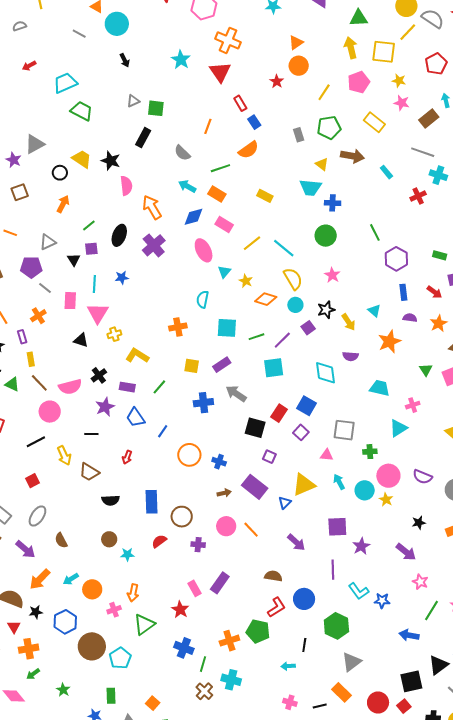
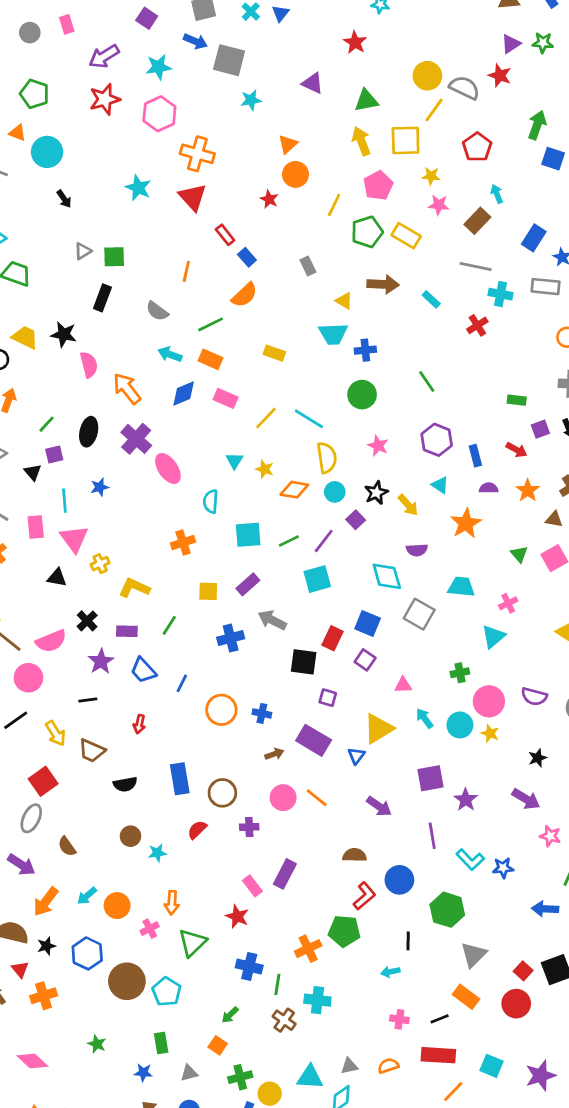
green pentagon: (329, 128) -> (367, 232), moved
pink ellipse: (204, 250) -> (168, 469), moved
purple hexagon: (396, 259) -> (437, 440), moved
yellow semicircle: (293, 279) -> (327, 458), turned 30
gray square: (344, 430) -> (419, 614), moved, turned 30
red square: (33, 481) -> (43, 781), moved, size x1.5
green arrow: (33, 674) -> (230, 1015), moved
red square: (404, 706) -> (523, 971), moved

